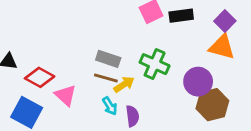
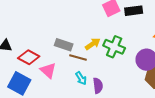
gray rectangle: (108, 59) -> (64, 45), moved
yellow arrow: (124, 84) -> (93, 44), moved

